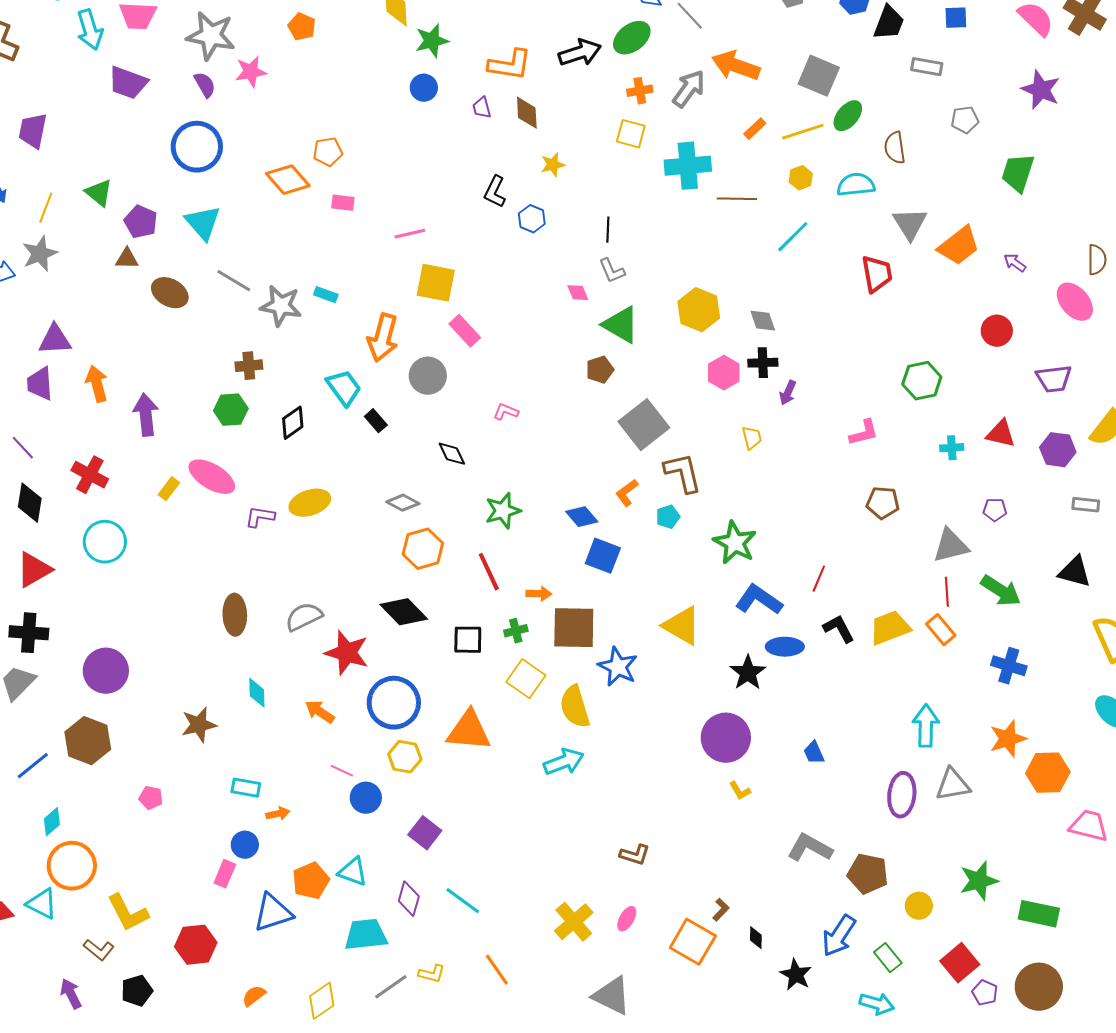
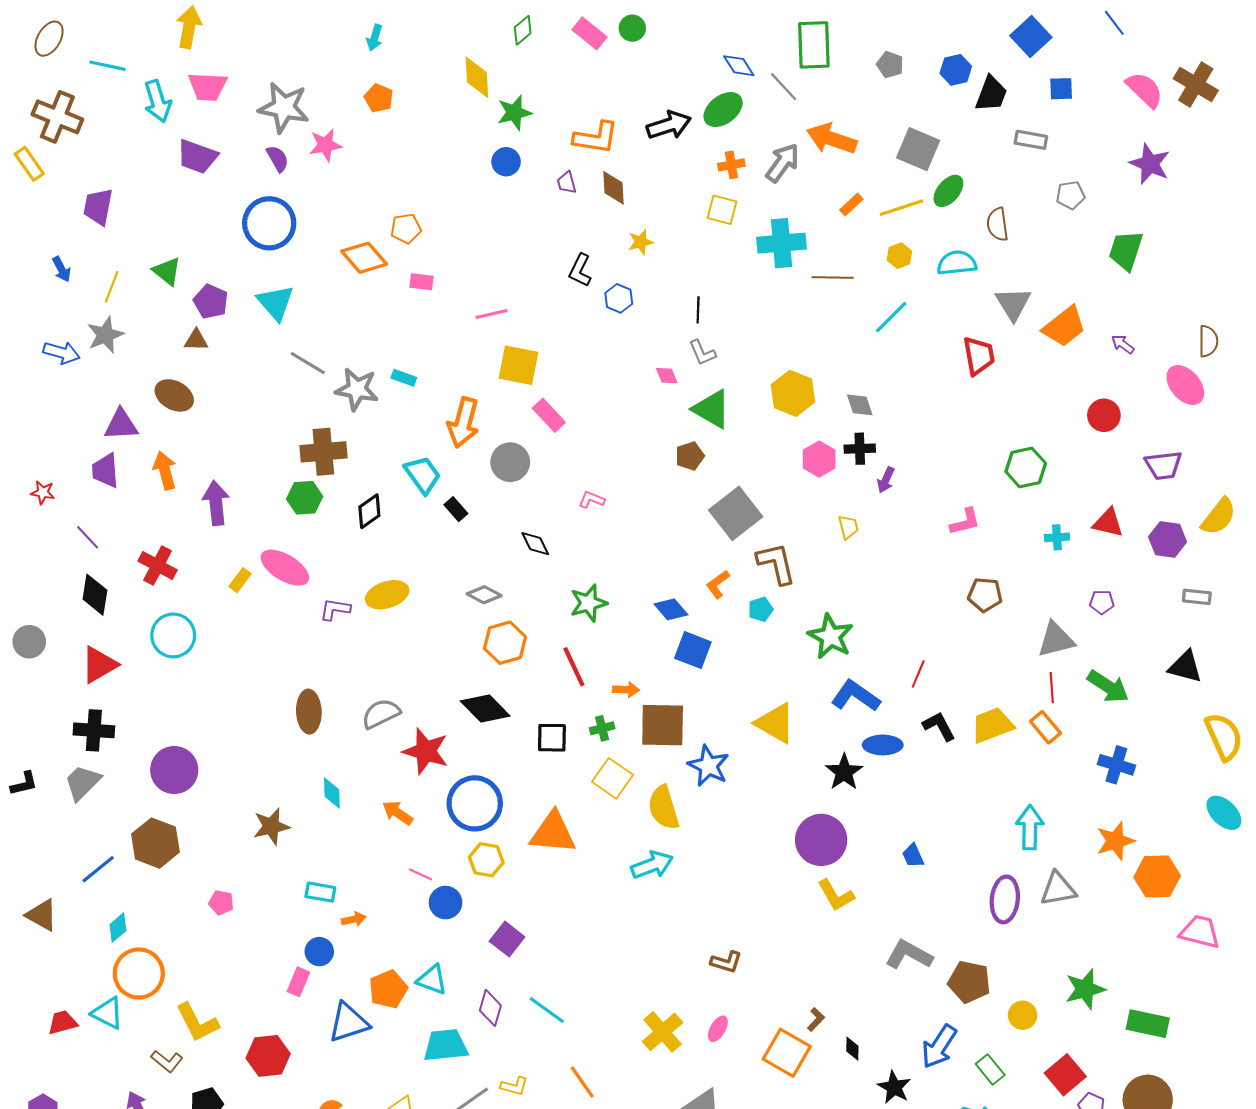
brown ellipse: (170, 293) -> (174, 395), moved
brown cross: (249, 366) -> (323, 452), size x1.6
yellow L-shape: (740, 791) -> (836, 895), size x1.6

